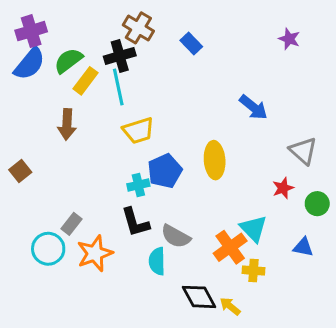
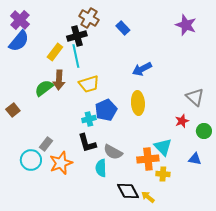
purple cross: (31, 31) -> (20, 20), turned -30
purple star: (289, 39) -> (186, 25), size x1.5
green semicircle: (68, 61) -> (44, 88), moved
blue arrow: (253, 107) -> (142, 69), moved, turned 114
brown arrow: (67, 124) -> (59, 80), moved
orange cross: (230, 247) -> (148, 159), turned 30

